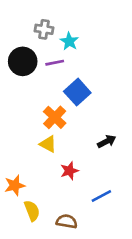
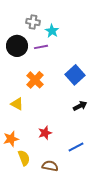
blue square: (77, 92) -> (75, 75), moved
orange cross: (55, 117) -> (35, 80), moved
yellow triangle: (48, 144) -> (17, 104), moved
red star: (69, 171) -> (45, 133), moved

